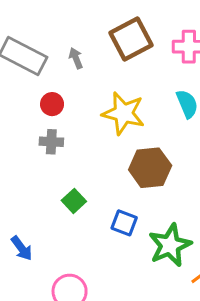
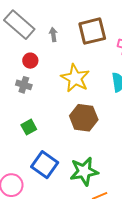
blue square: (124, 223) -> (45, 165), moved, size x1.5

